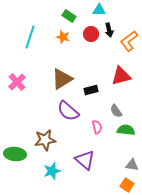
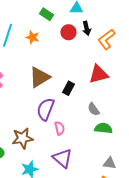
orange star: (63, 37) -> (33, 37), moved
black rectangle: (91, 90) -> (69, 88), turned -48
purple semicircle: (68, 111) -> (46, 109), turned 70
pink semicircle: (97, 127) -> (60, 128), moved

